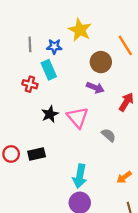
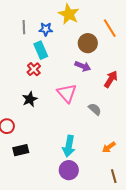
red cross: (30, 84) -> (34, 69), moved, turned 32
black star: (50, 114) -> (30, 99), moved
black rectangle: (37, 154) -> (21, 150), moved

